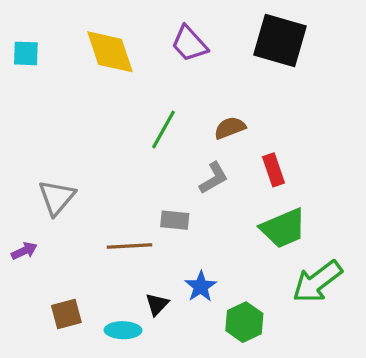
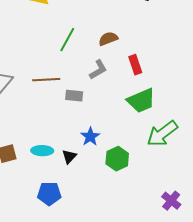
brown line: (129, 246) -> (46, 80), moved
black triangle: (157, 304) -> (69, 157), moved
cyan ellipse: (123, 330) -> (42, 151), moved

